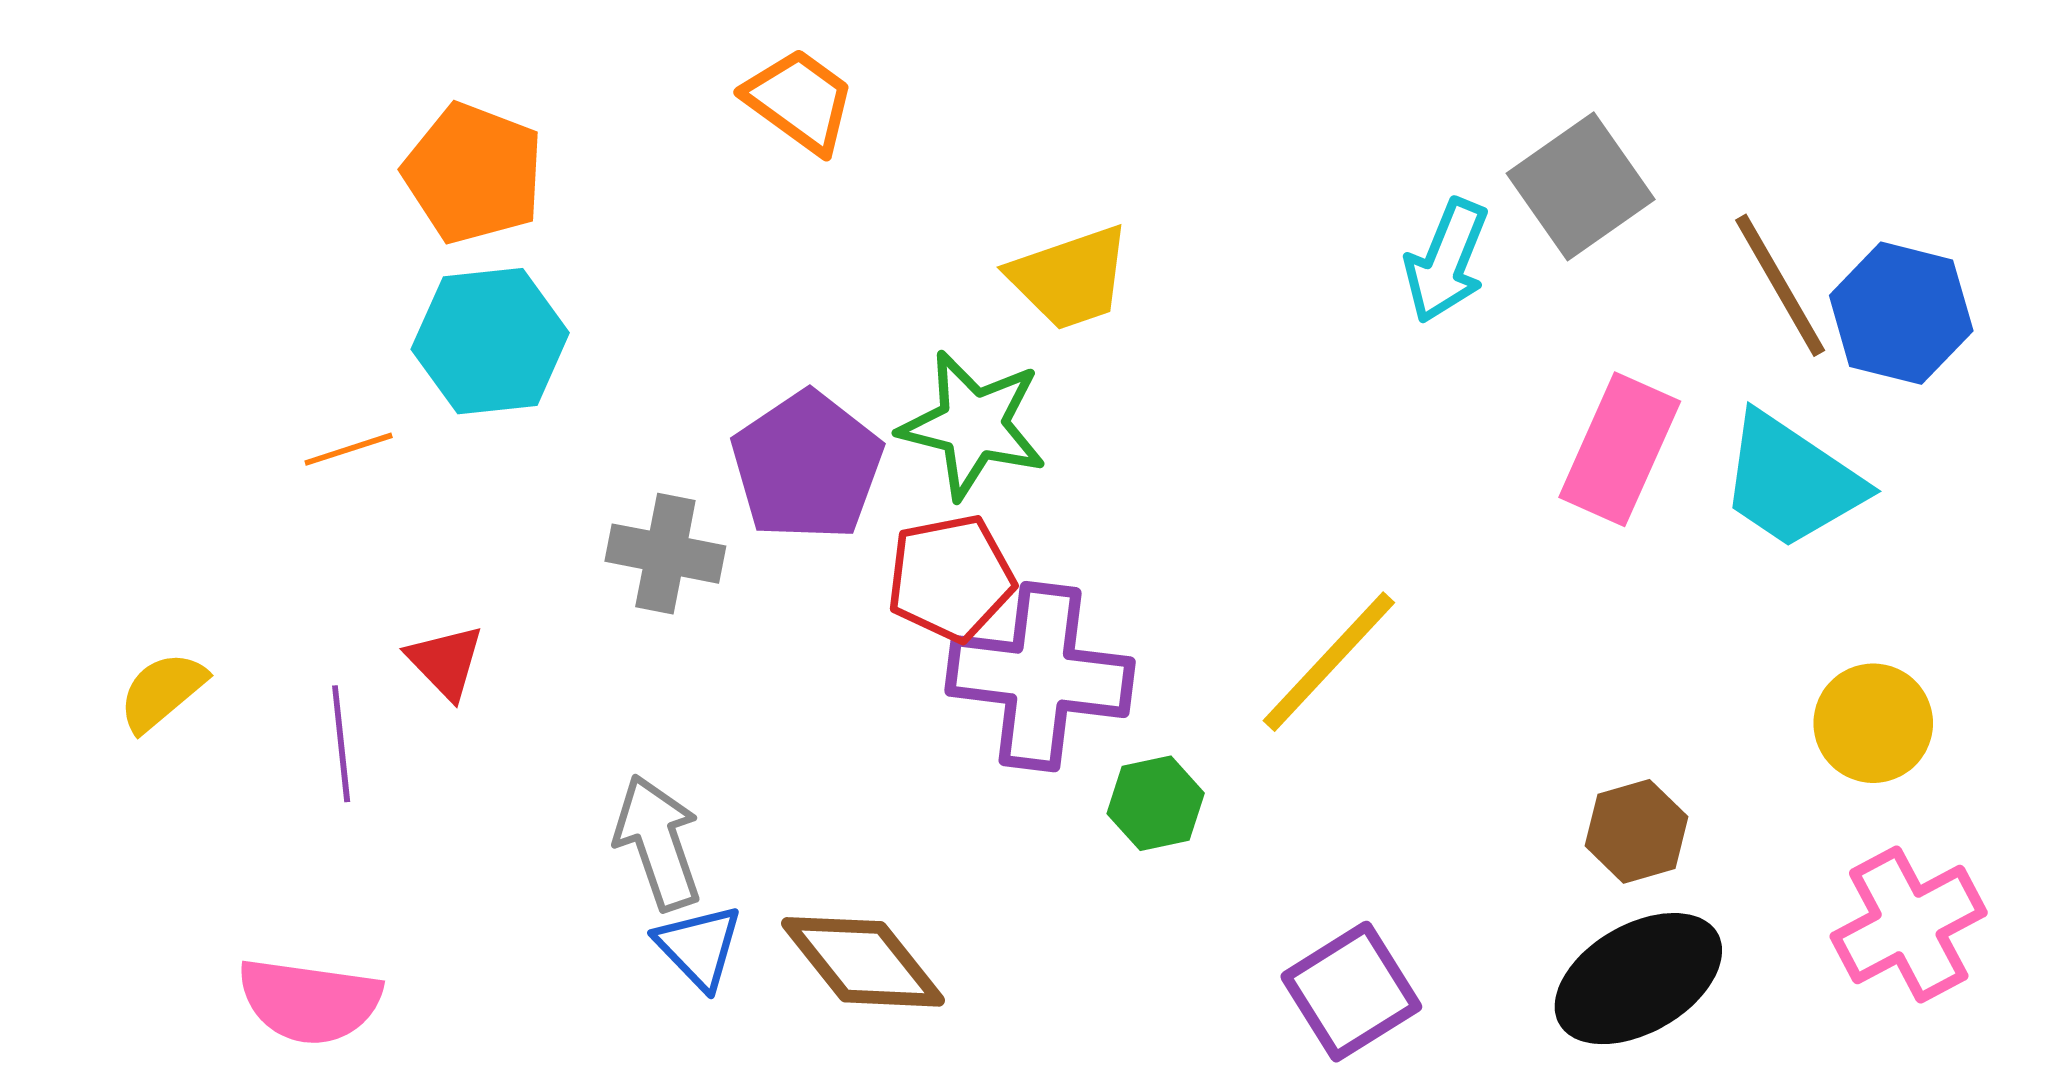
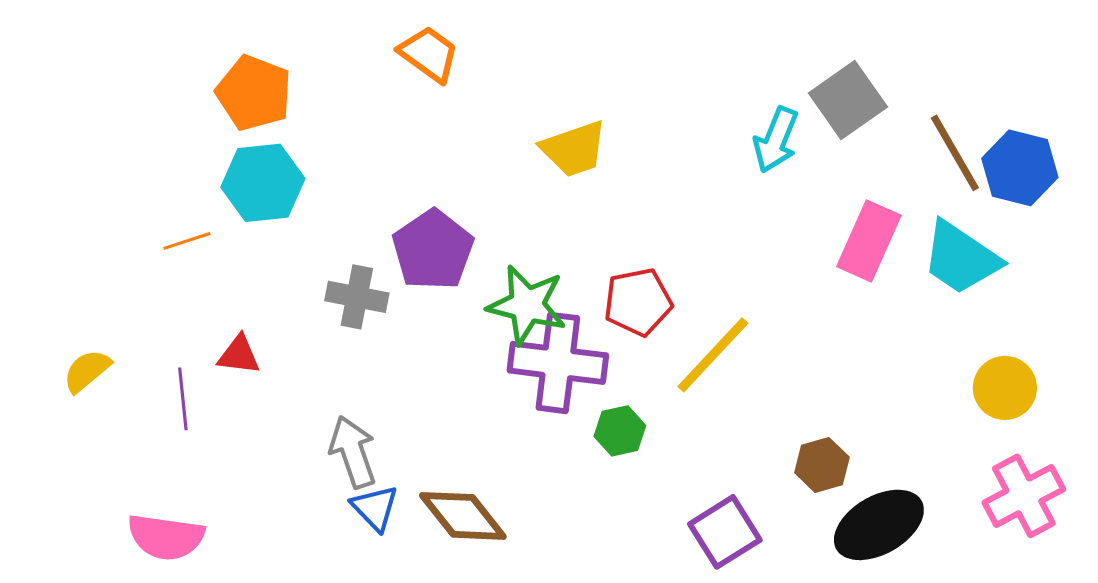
green star: (973, 425) -> (527, 305), moved
red pentagon: (951, 578) -> (638, 302), moved
red triangle: (445, 662) -> (239, 355), turned -39
brown hexagon: (1636, 831) -> (822, 465), moved

